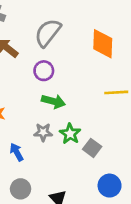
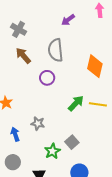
gray semicircle: (48, 33) -> (56, 50), turned -55
green arrow: (53, 101) -> (76, 103), moved, turned -72
green star: (70, 134) -> (52, 151), moved

